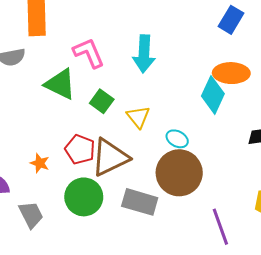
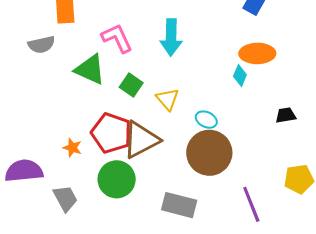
cyan diamond: (213, 95) -> (240, 75), size x0.6
red pentagon: (80, 149) -> (111, 133), size x1.4
gray rectangle: (140, 202) -> (179, 205), moved

